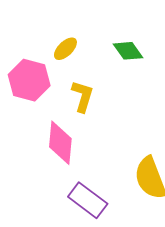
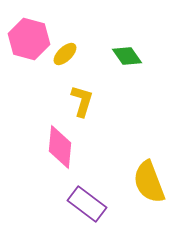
pink hexagon: (29, 80) -> (29, 39), moved

